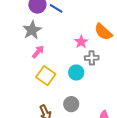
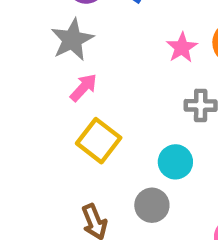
pink star: (81, 42) -> (182, 48), moved
cyan circle: (76, 72) -> (175, 162), moved

